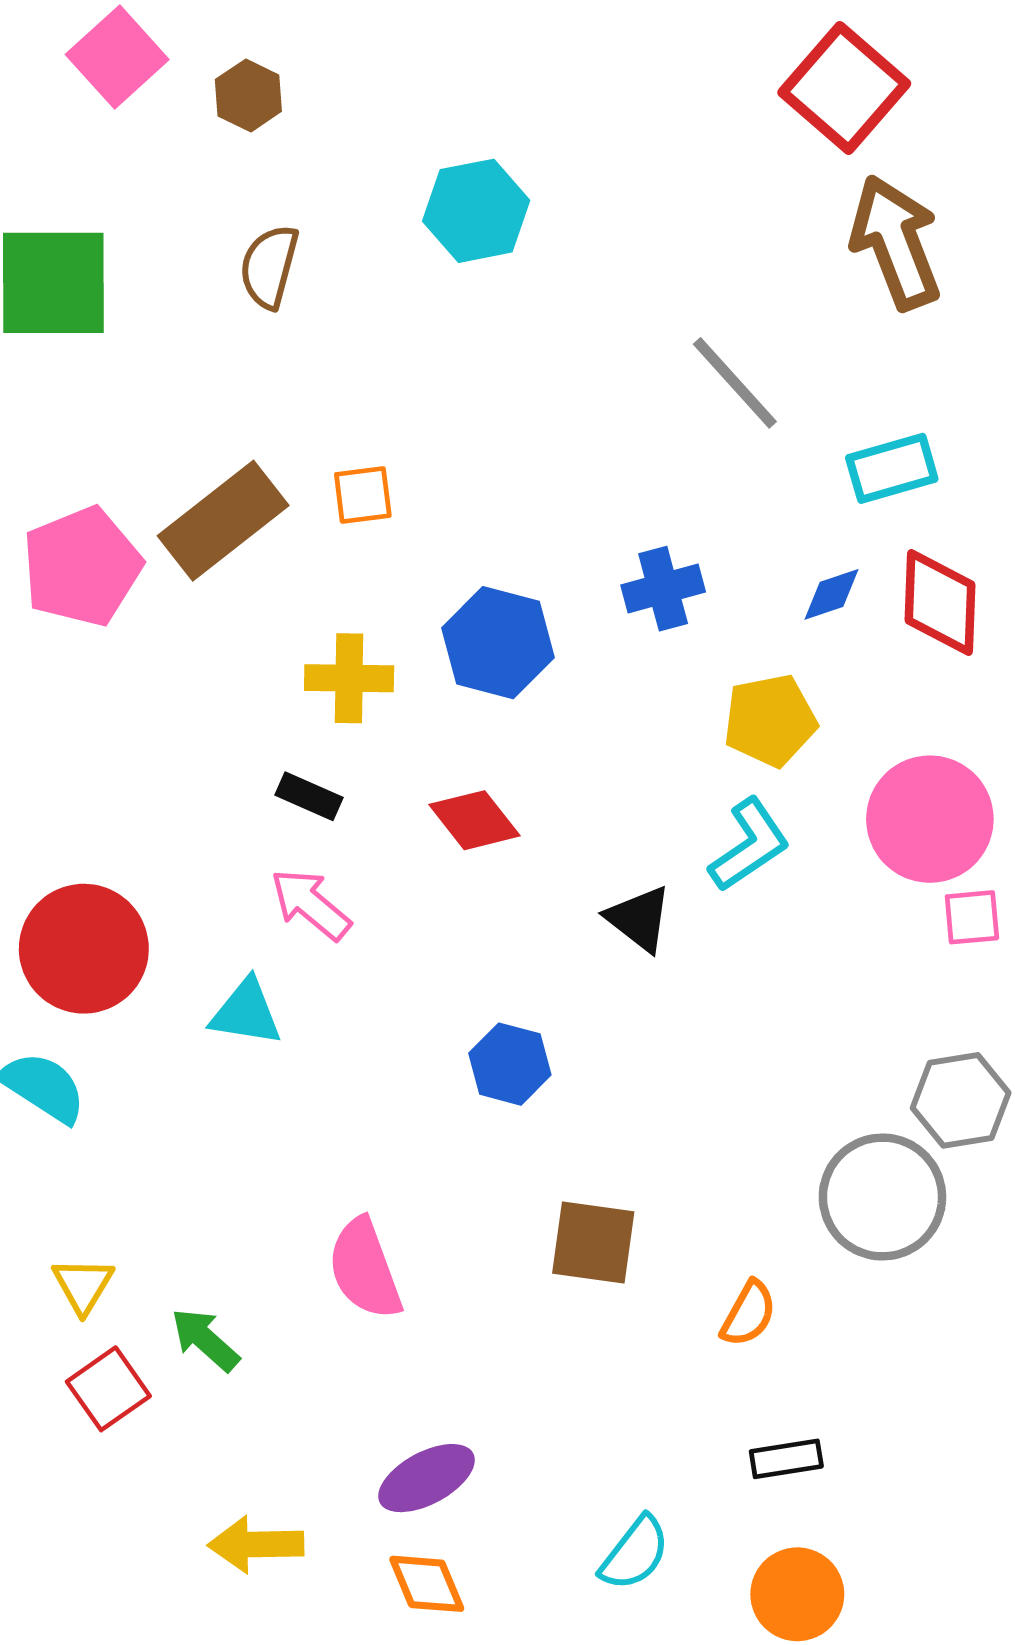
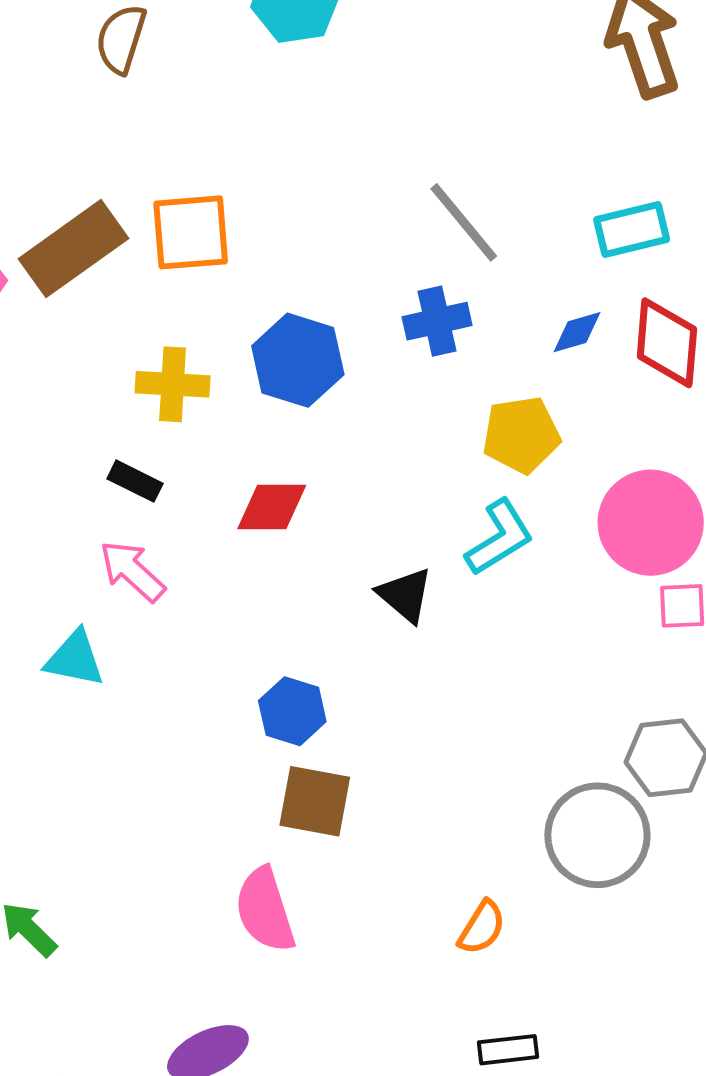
gray line: (735, 383) -> (464, 222), moved
orange square: (363, 495) -> (191, 232), size x1.6
red diamond: (474, 820) -> (272, 507), turned -54
brown square: (593, 1242) -> (315, 801), moved
pink semicircle: (365, 1269) -> (265, 910), moved

